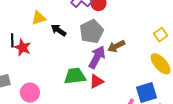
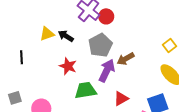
black arrow: (59, 30) -> (66, 36), moved
red star: (23, 48) -> (68, 66), moved
red triangle: (96, 81) -> (121, 99), moved

